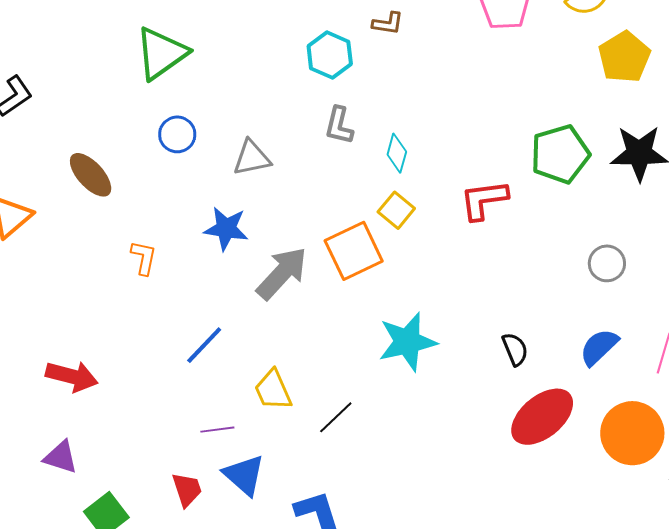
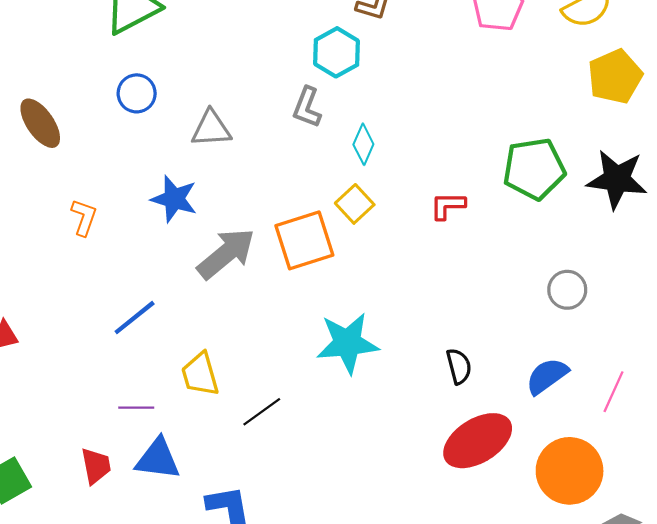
cyan hexagon: (330, 55) -> (336, 52), moved
red L-shape: (484, 200) -> (448, 206), size x0.7
blue triangle: (244, 475) -> (158, 459), turned -42

